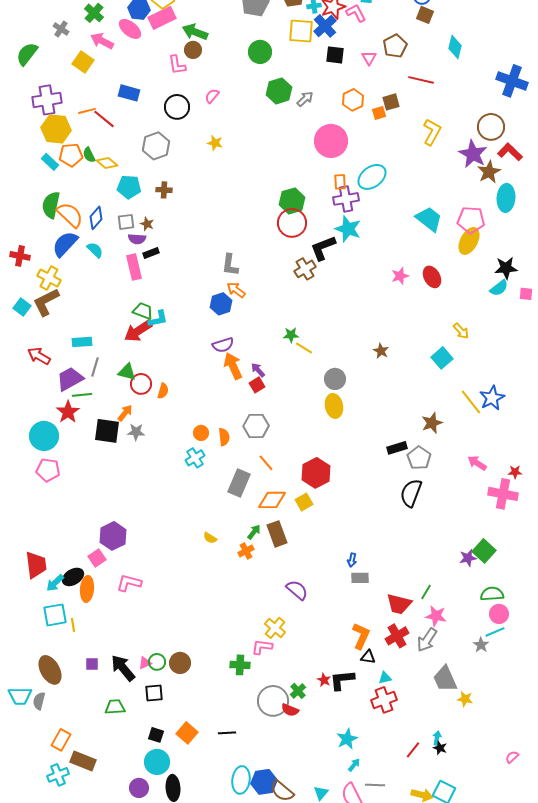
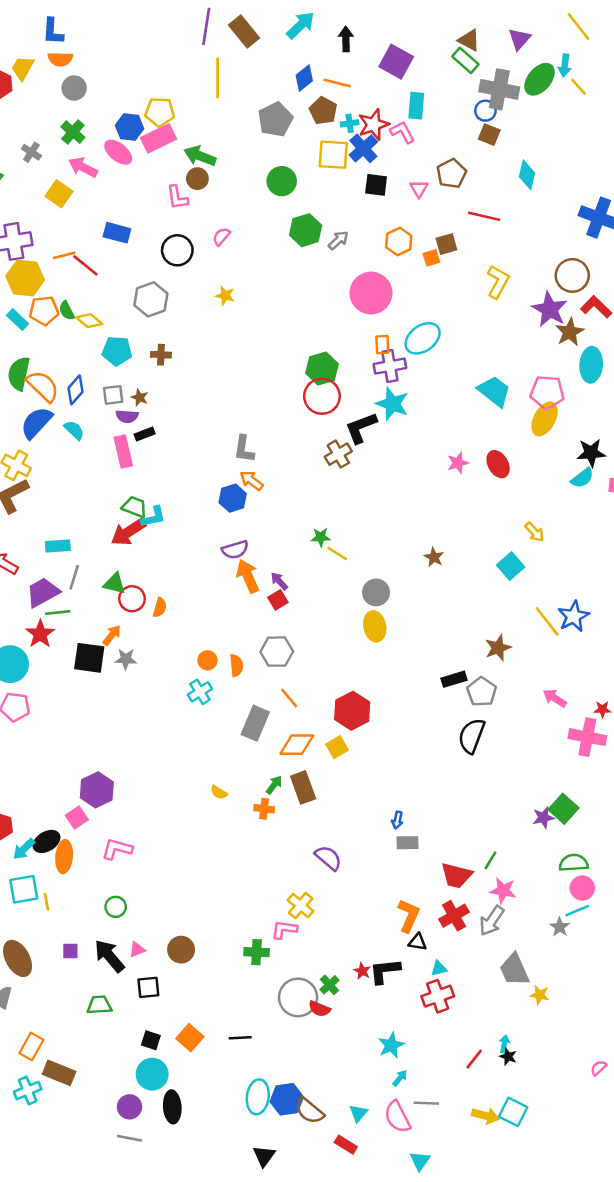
orange cross: (246, 551) -> (264, 809), turned 35
green circle: (157, 662) -> (116, 907), moved

